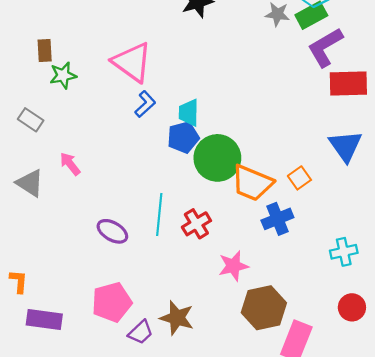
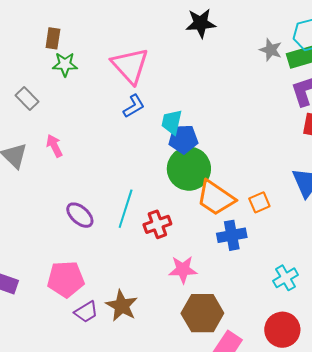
blue pentagon: (183, 137) -> (183, 139), moved
cyan cross: (344, 252) -> (286, 278), turned -30
red circle: (352, 307) -> (282, 330), size x1.4

